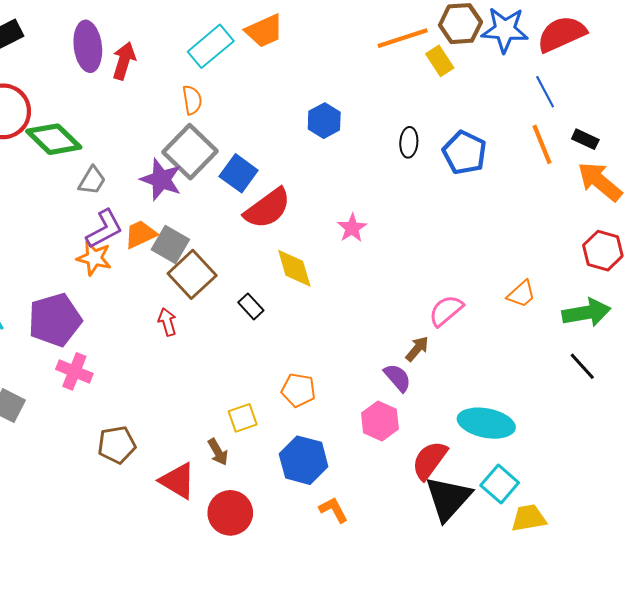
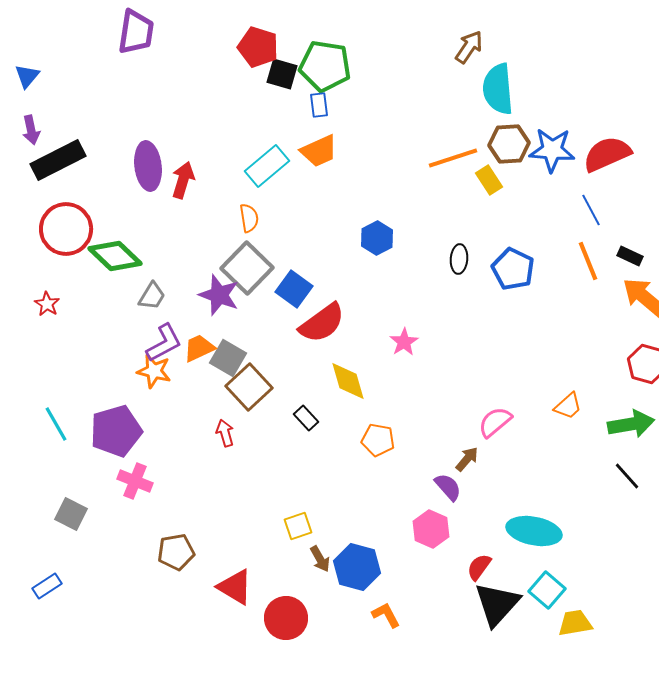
orange pentagon: (298, 390) -> (378, 440), moved
brown arrow: (218, 452) -> (320, 559), moved
red semicircle: (429, 460) -> (479, 567), size x0.7

